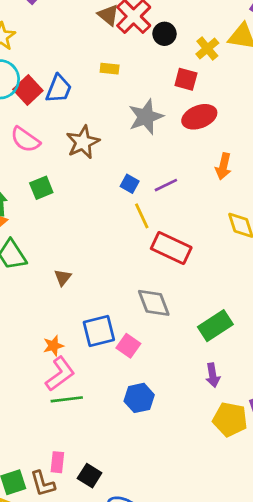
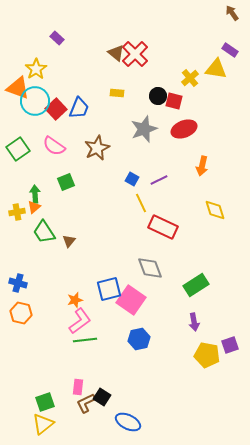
black circle: (164, 34) -> (158, 96), moved
brown triangle: (63, 277) -> (69, 241), moved
pink square: (128, 346) -> (131, 300), size x1.6
brown L-shape: (43, 484) -> (86, 403), moved, turned 80

